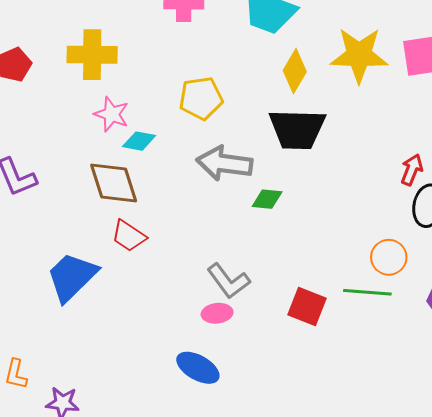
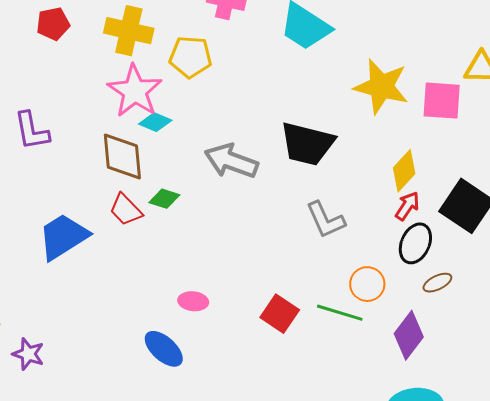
yellow diamond: (295, 71) -> (404, 171), moved
yellow pentagon: (201, 98) -> (191, 57), moved
pink star: (112, 114) -> (135, 91), size x1.6
green diamond: (267, 199) -> (164, 199), moved
gray L-shape: (228, 281) -> (325, 220), moved

